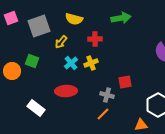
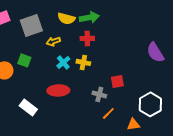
green arrow: (121, 18) -> (89, 17), moved
yellow arrow: (61, 42) -> (53, 41), turned 32
yellow cross: (91, 63) -> (83, 62), turned 32
orange line: (103, 114) -> (108, 113), moved

